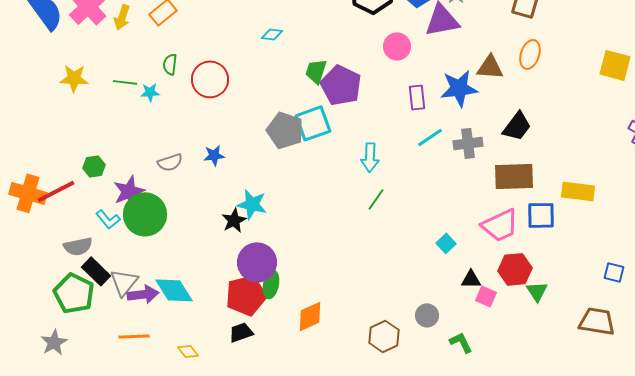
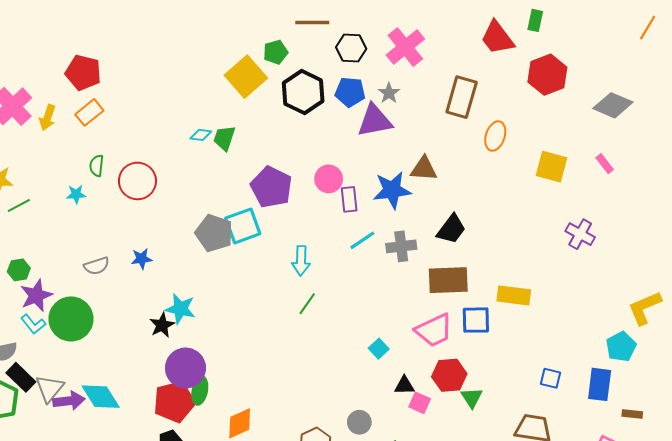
pink circle: (397, 46) -> (329, 179), moved
orange ellipse: (530, 54) -> (495, 136), moved
green trapezoid: (316, 71) -> (224, 138), moved
green line: (125, 82) -> (19, 206), moved, turned -35
purple star: (129, 191) -> (36, 295), moved

